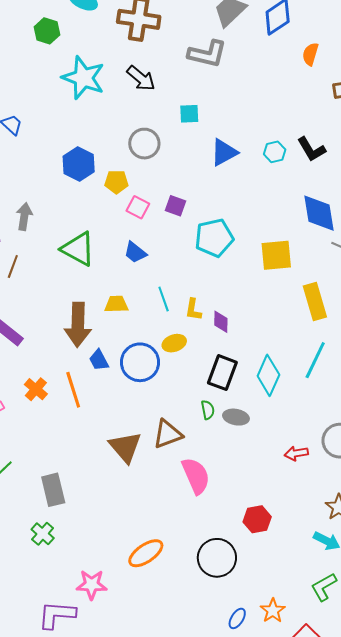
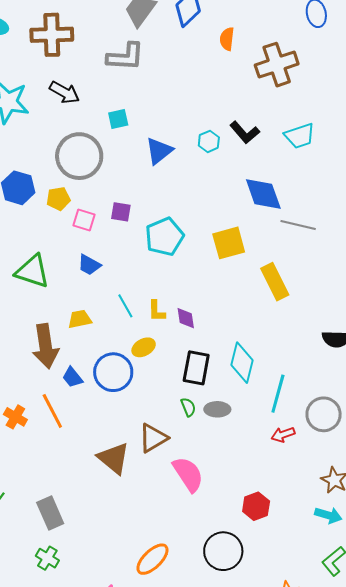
gray circle: (144, 144) -> (79, 156), size x1.5
cyan line: (315, 360) -> (278, 394), moved

